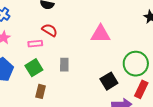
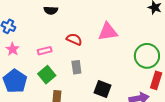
red semicircle: (50, 30) -> (74, 39), moved
black square: (109, 81) -> (103, 89), moved, turned -30

